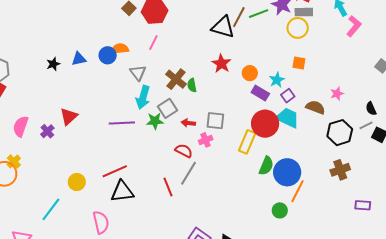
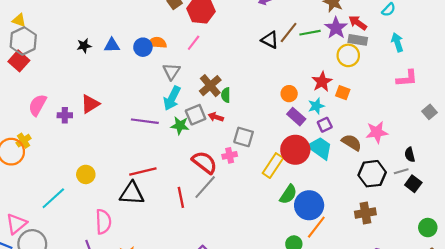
pink L-shape: (354, 26) -> (407, 78), moved, turned 35
black triangle: (223, 27) -> (270, 40), size x0.7
red star: (221, 63) -> (322, 82), moved
pink star: (337, 94) -> (377, 132), size x1.5
red arrow: (188, 123) -> (216, 117), moved
purple cross: (47, 131) -> (65, 115), turned 32
red semicircle: (184, 151) -> (204, 162), size x1.4
red line: (115, 171) -> (143, 172), moved

